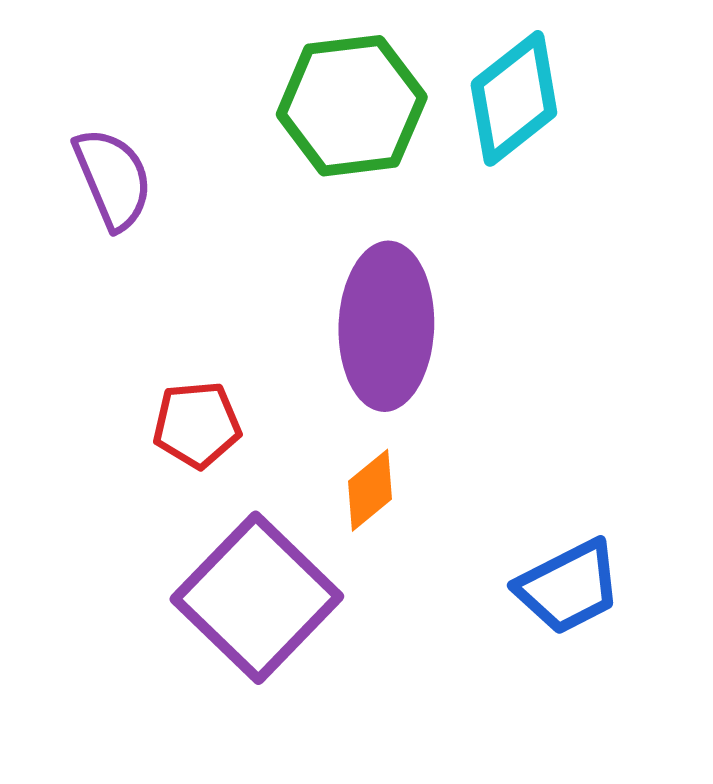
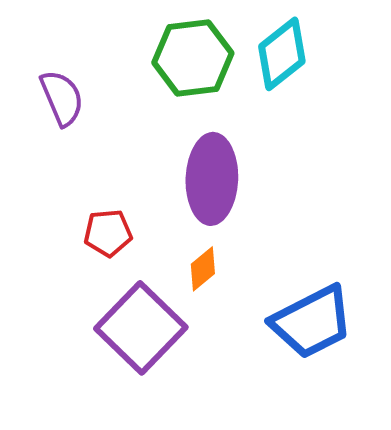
blue trapezoid: (569, 587) -> (312, 322), size x1.4

